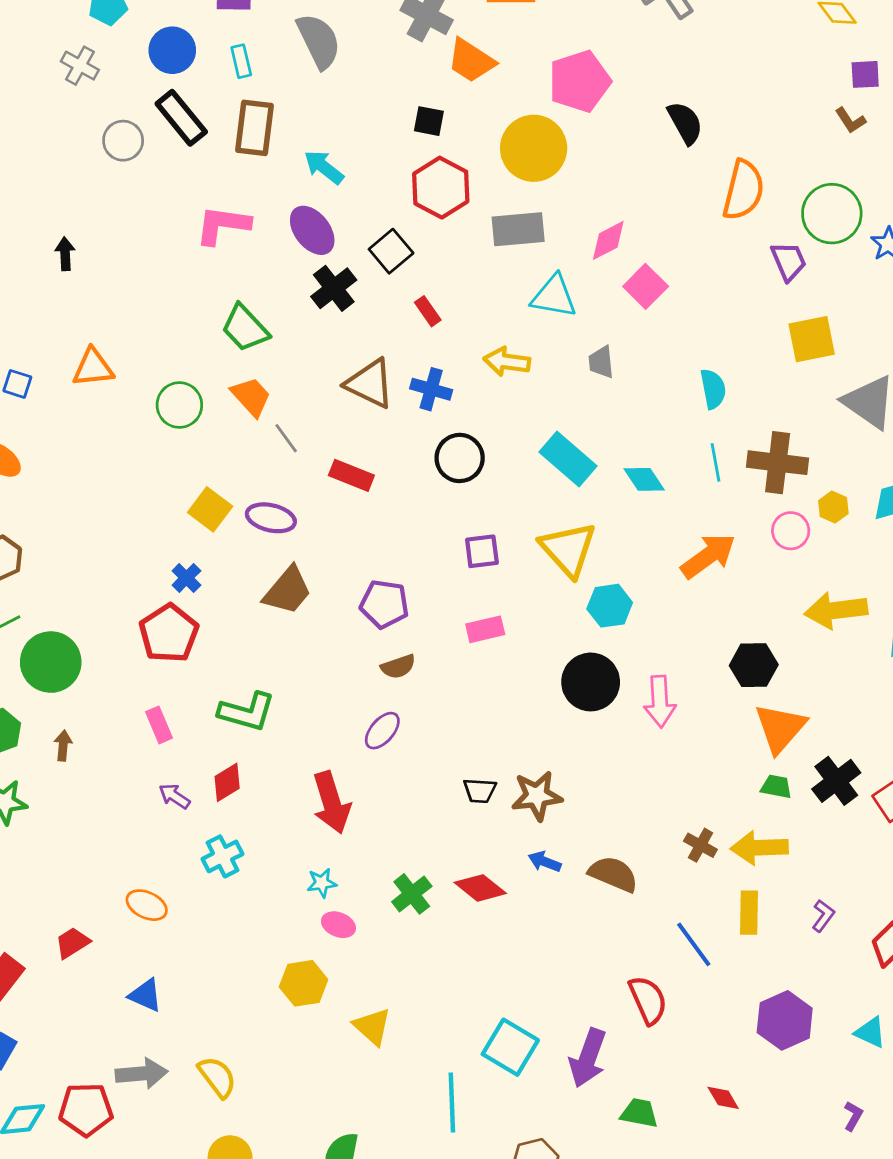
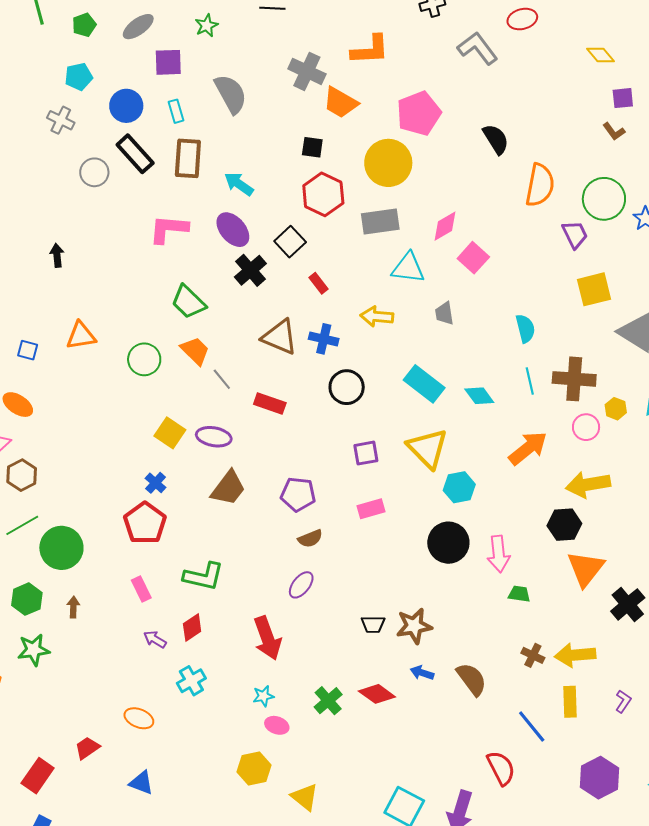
yellow arrow: (836, 610) -> (588, 485), moved
green trapezoid: (776, 787) -> (519, 594), moved
brown semicircle: (613, 874) -> (472, 679), turned 33

